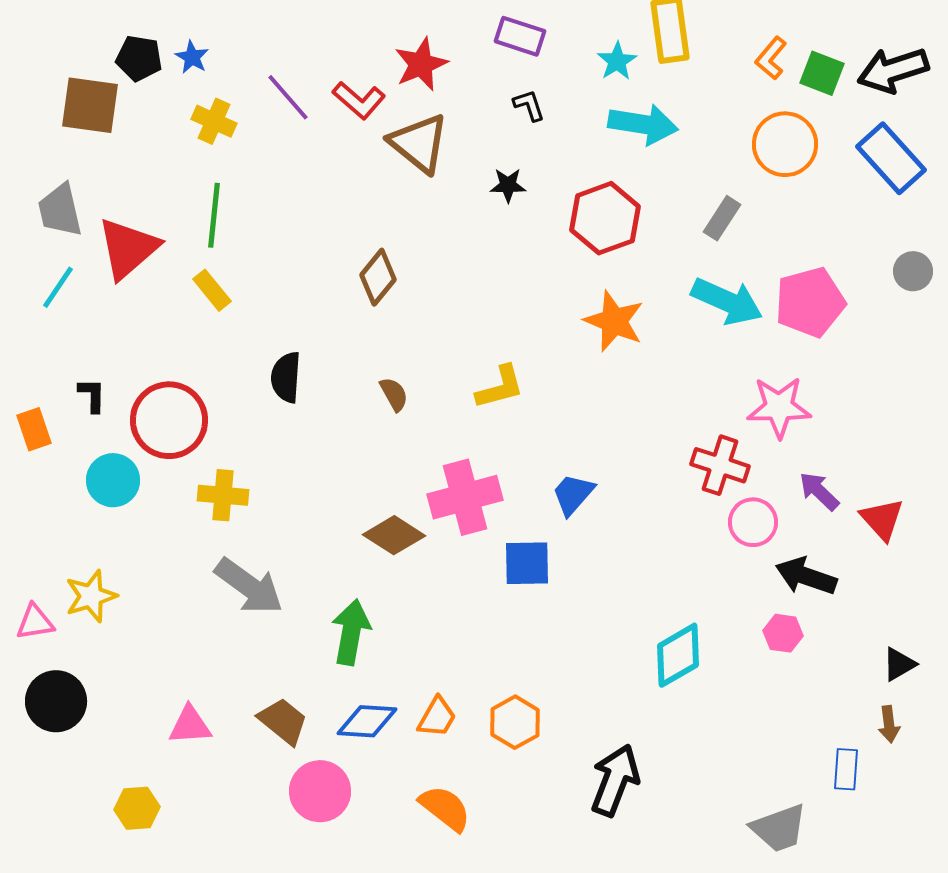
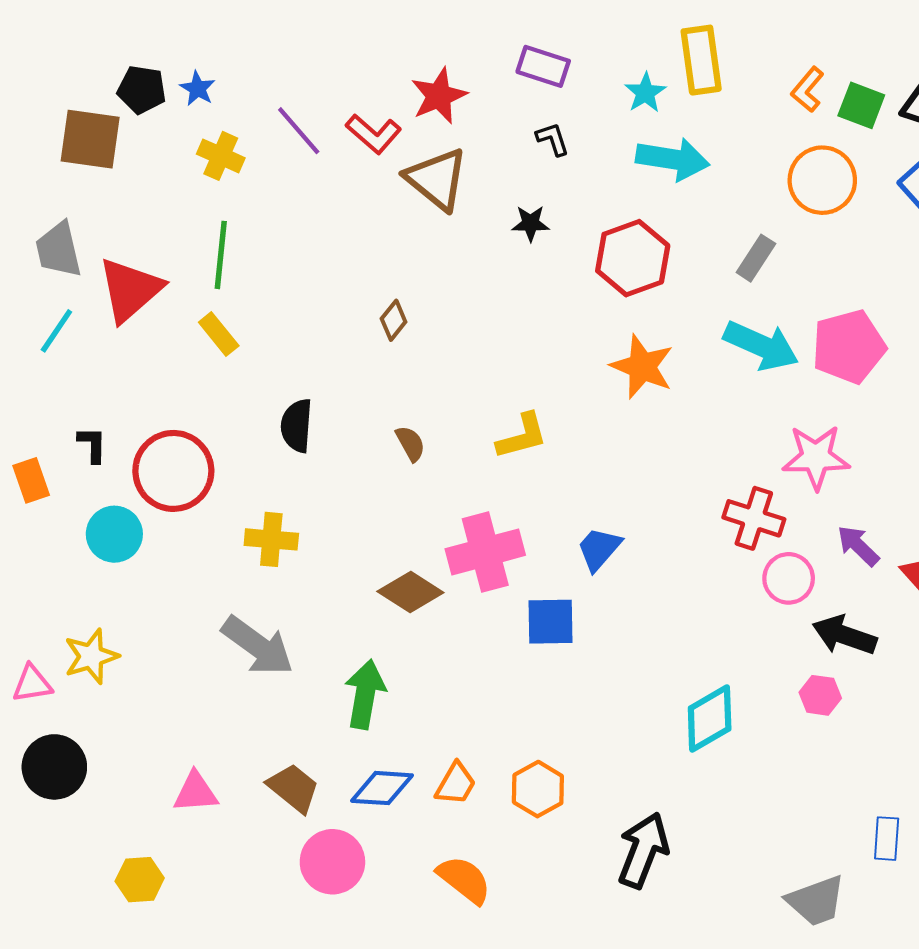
brown diamond: (378, 277) -> (394, 320), size x0.7
yellow cross: (223, 495) -> (271, 539), moved

